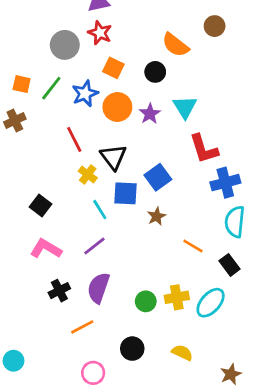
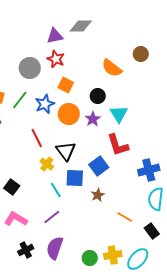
black circle: (155, 72) -> (98, 96), moved
red L-shape: (204, 149) -> (118, 145), moved

